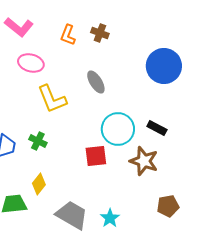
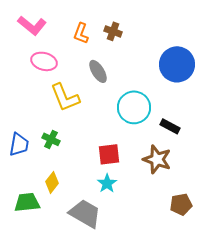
gray ellipse: (96, 82) -> (98, 71), moved
cyan circle: (118, 129) -> (134, 107), moved
cyan star: (110, 218) -> (107, 183), moved

